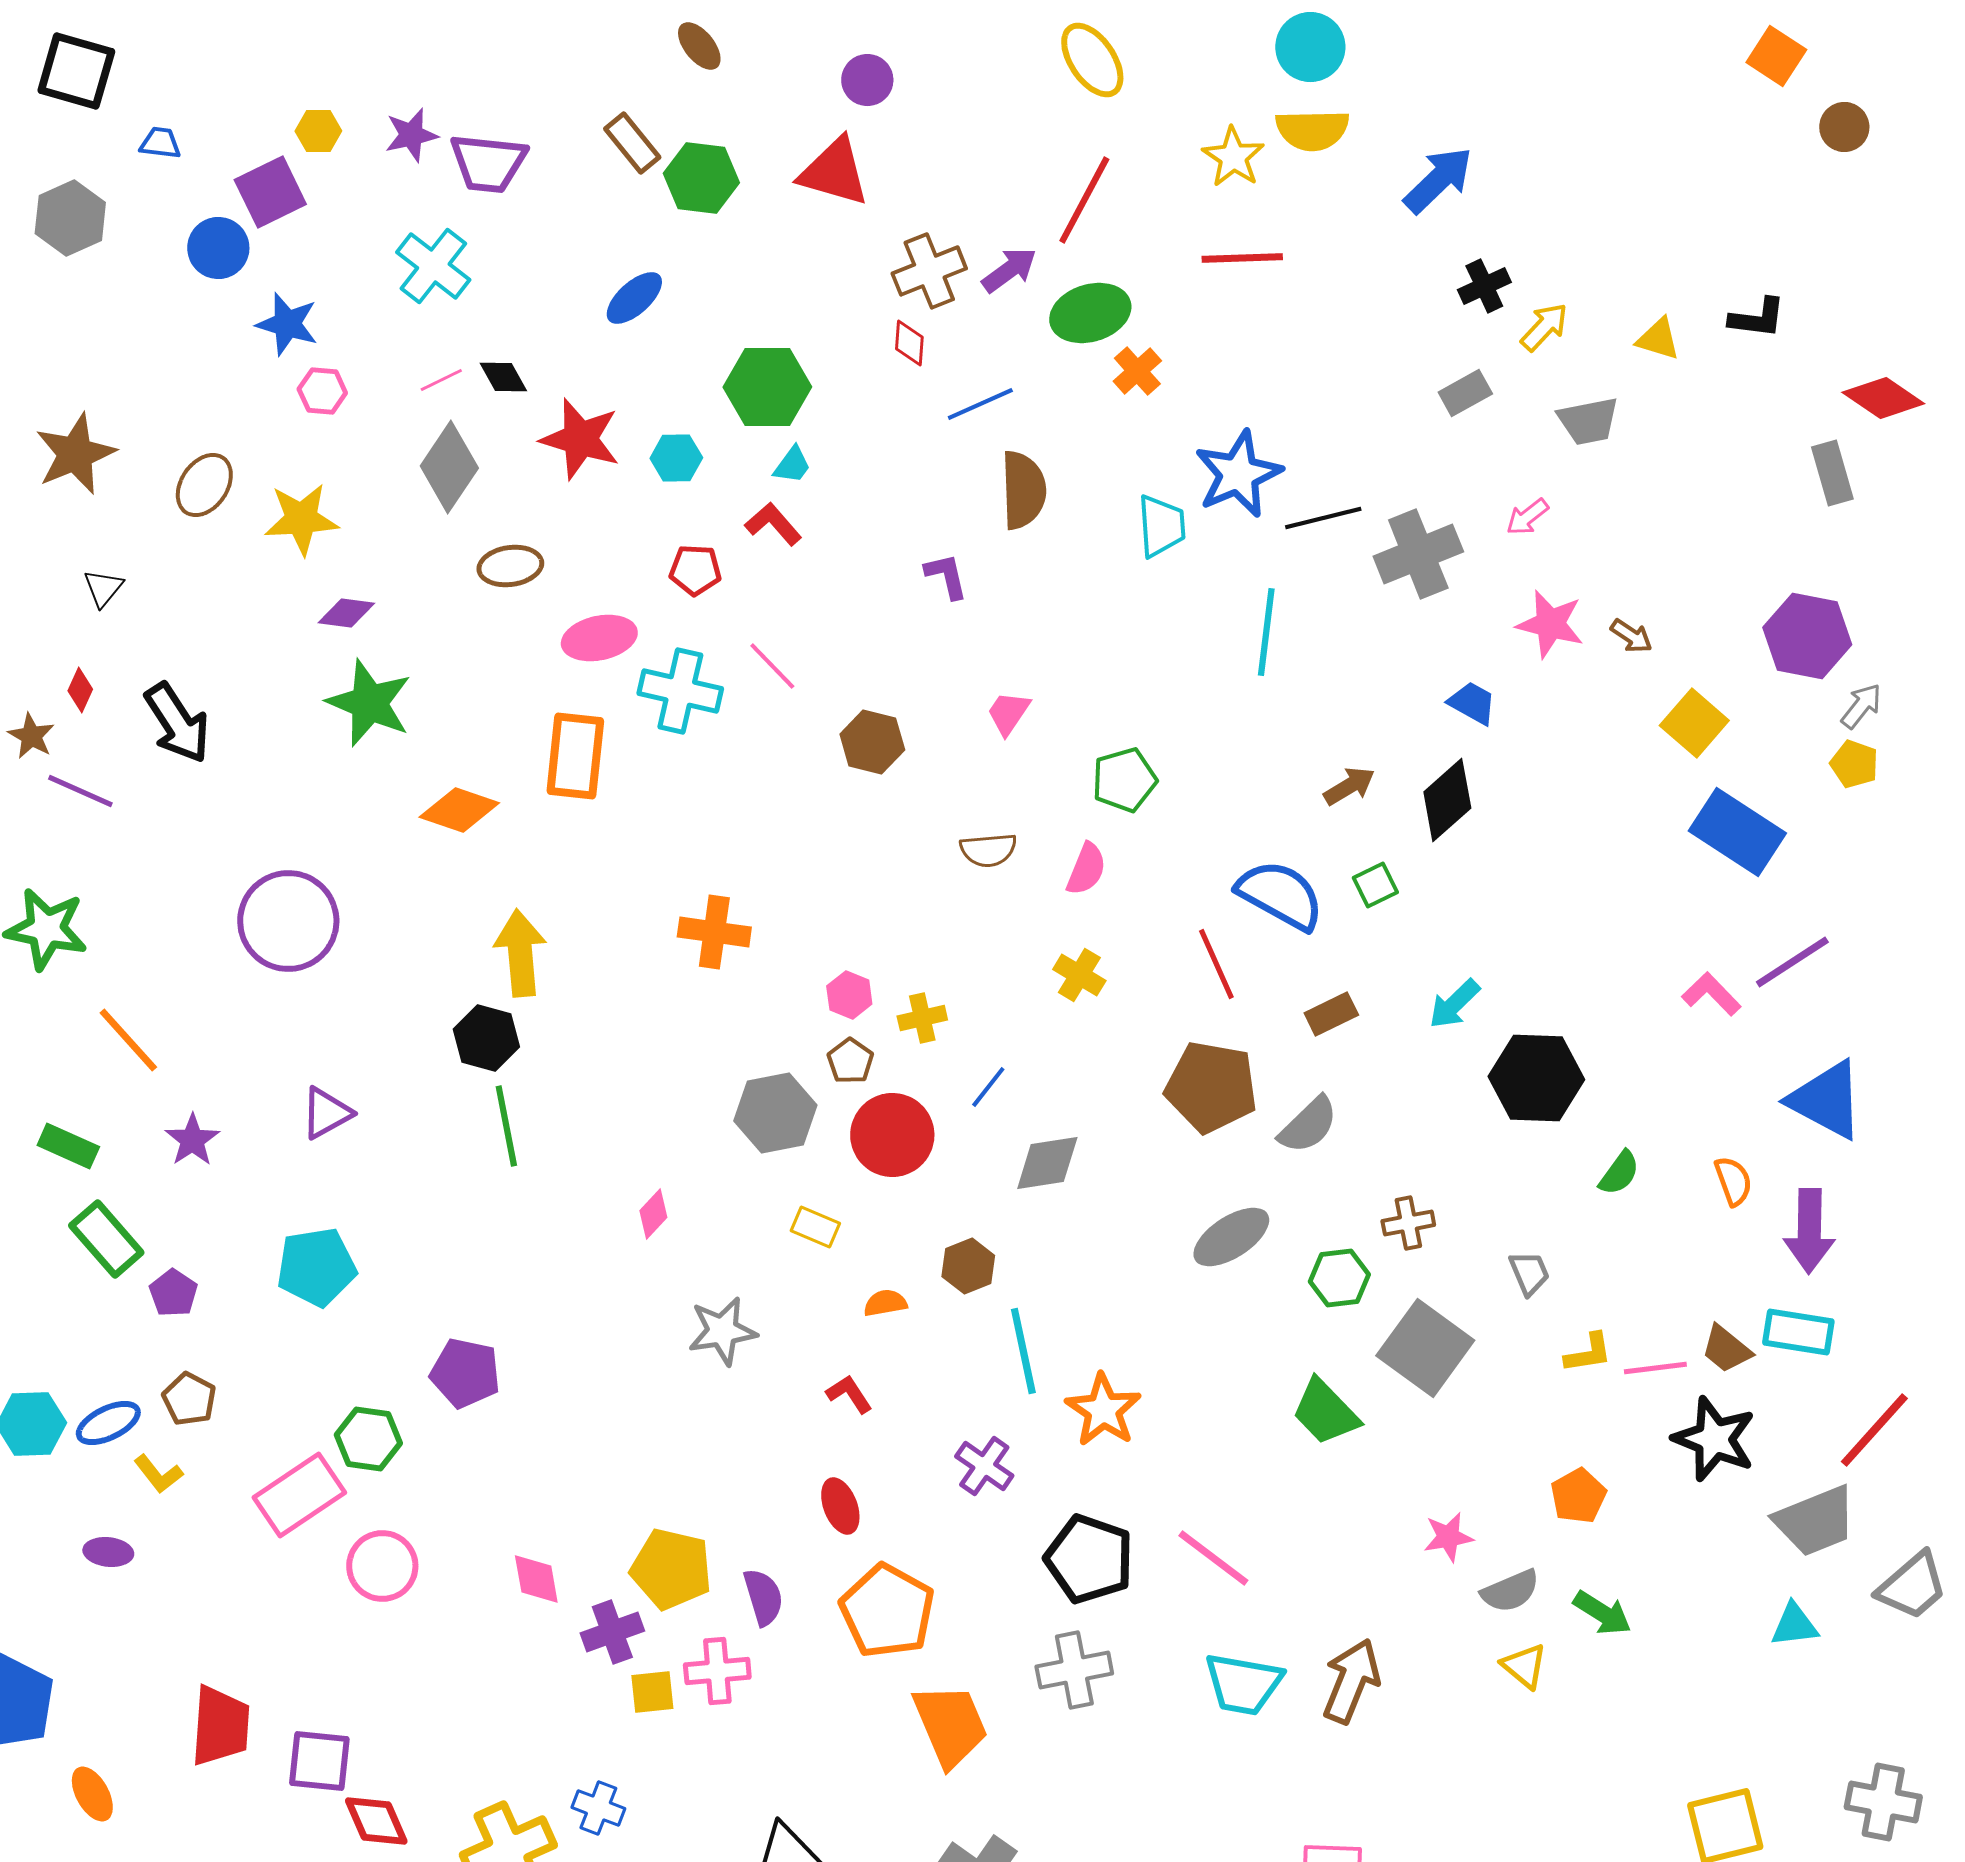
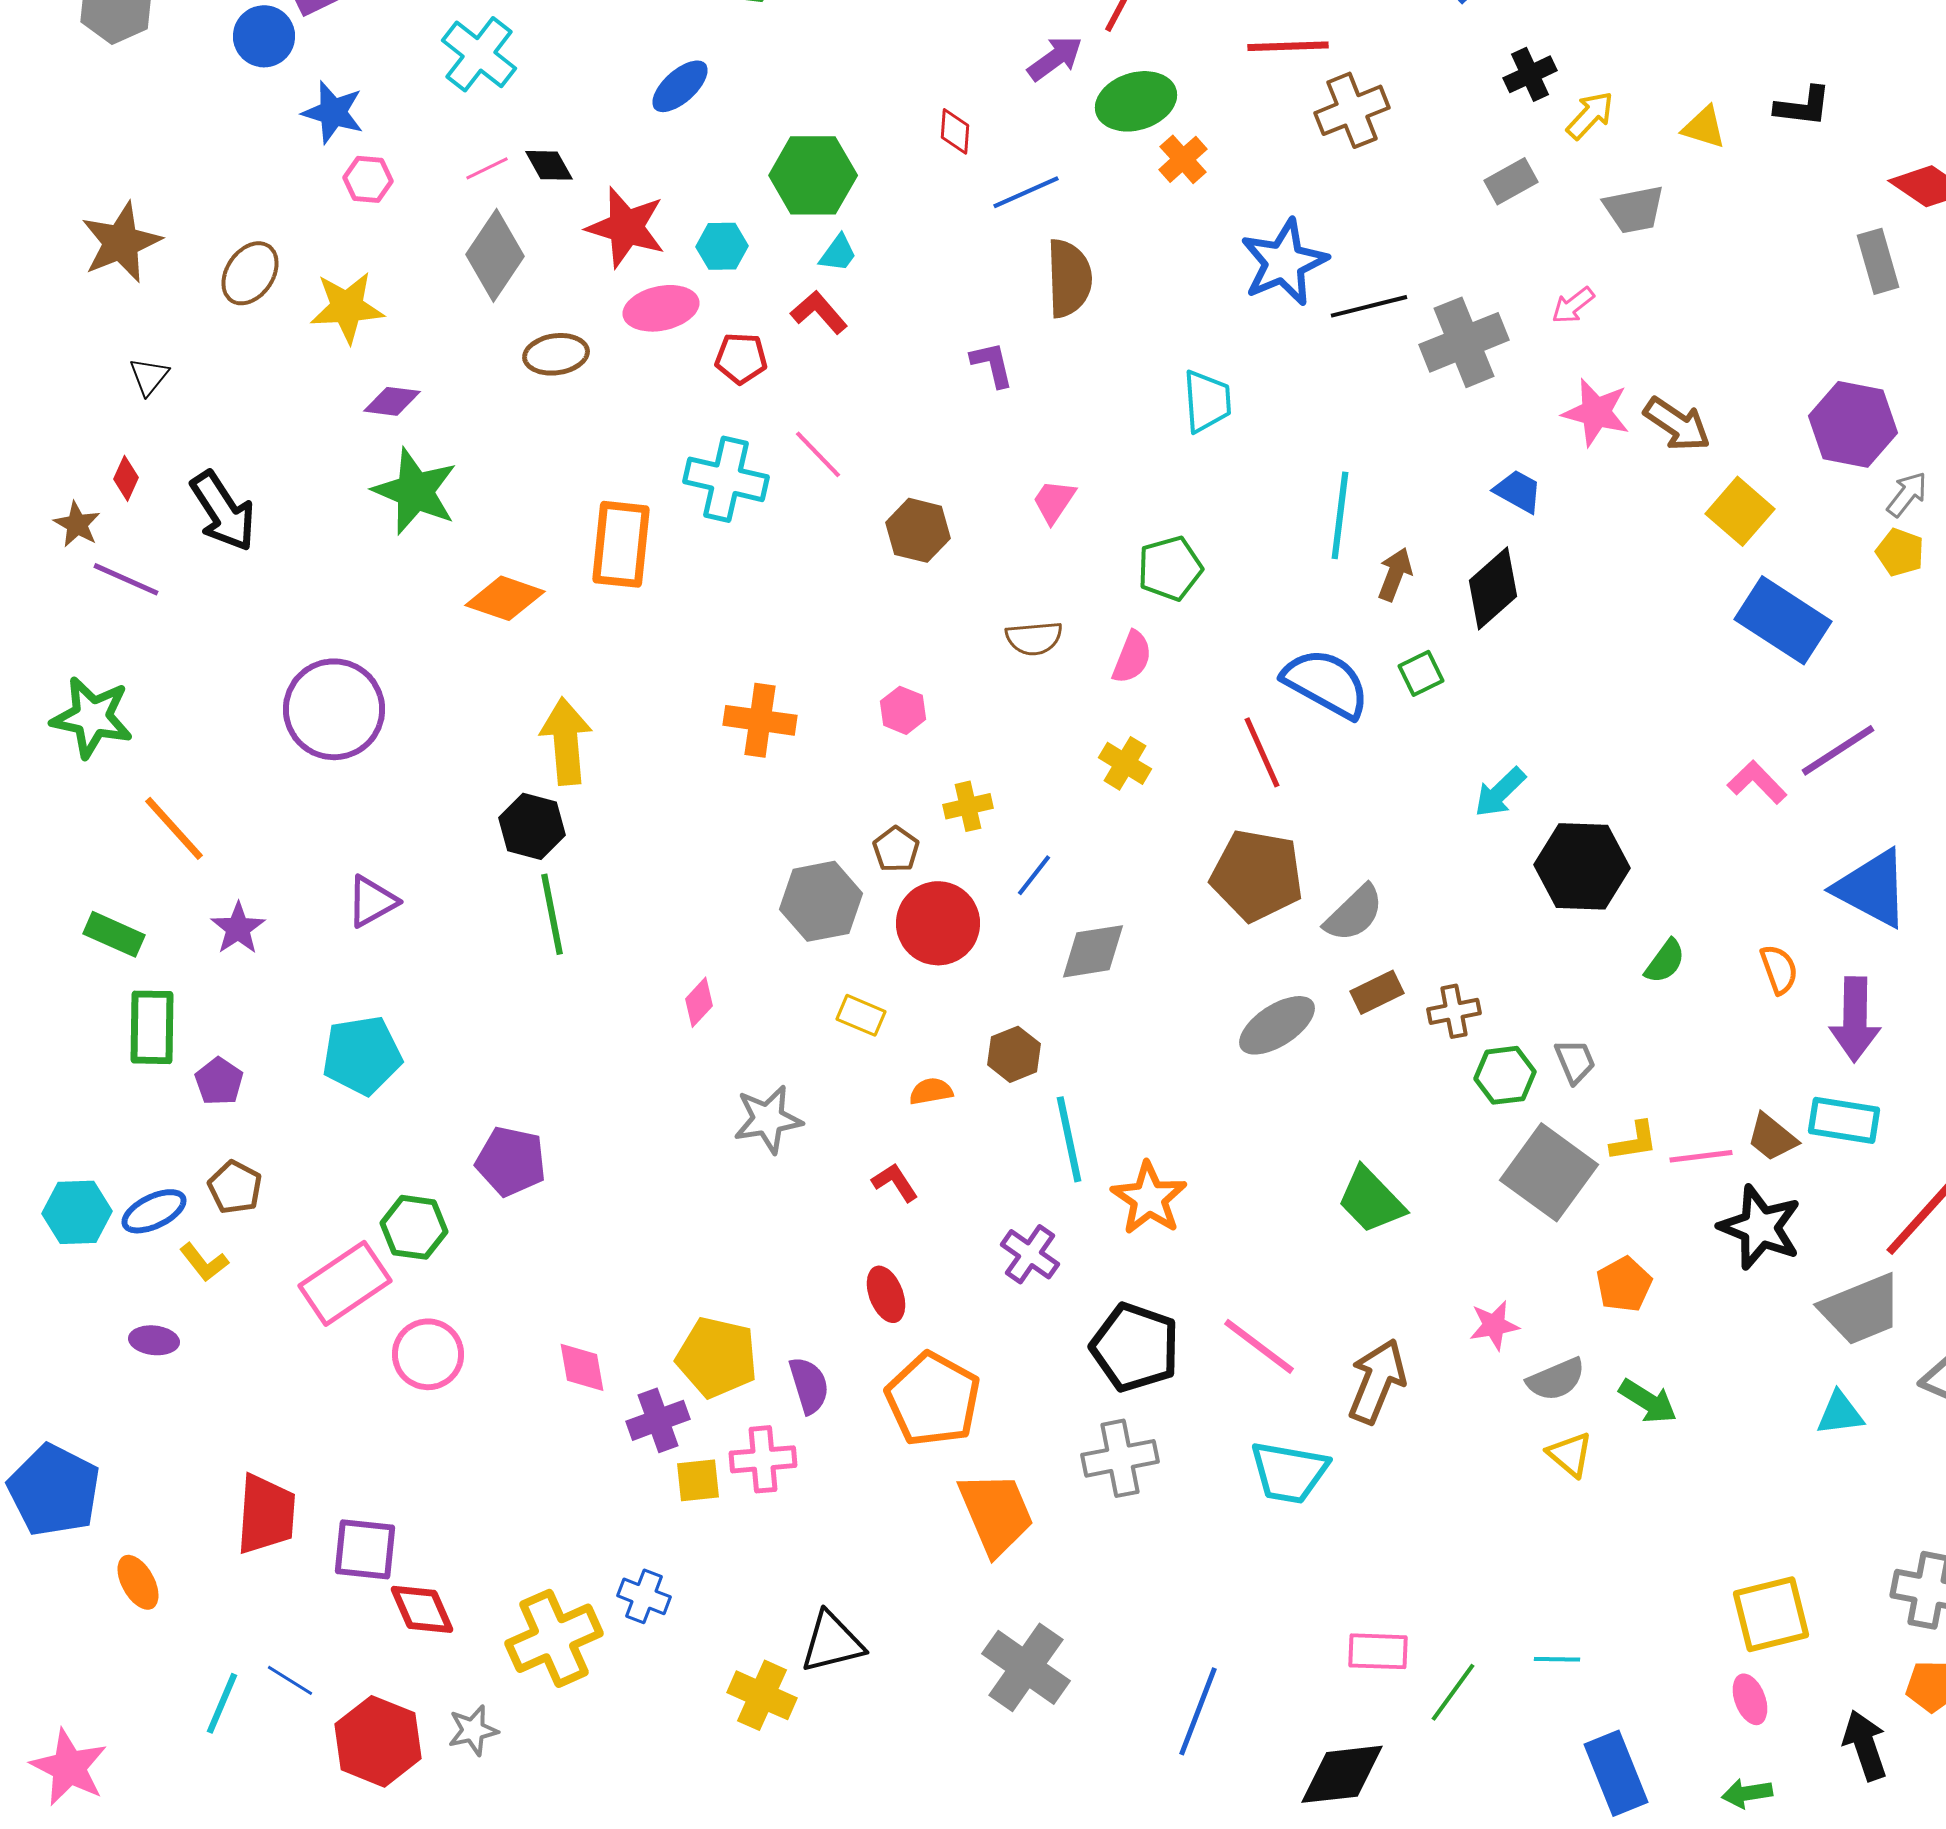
brown cross: (929, 271) -> (1352, 110), moved
cyan trapezoid: (1161, 526) -> (1207, 401), moved
cyan line: (1266, 632) -> (1340, 515), moved
brown arrow: (1631, 636) -> (1677, 424), size x1.6
pink ellipse: (599, 638) -> (661, 308), moved
brown arrow: (1349, 786) -> (1395, 574), turned -38
pink hexagon: (849, 995) -> (903, 710), moved
brown rectangle: (1331, 1014) -> (1377, 992), moved
green rectangle: (106, 1239) -> (152, 1027), turned 42
green hexagon: (1339, 1278) -> (1505, 1075), moved
gray square: (1425, 1348) -> (1549, 1172), moved
brown arrow: (1351, 1681) -> (1377, 1381), moved

